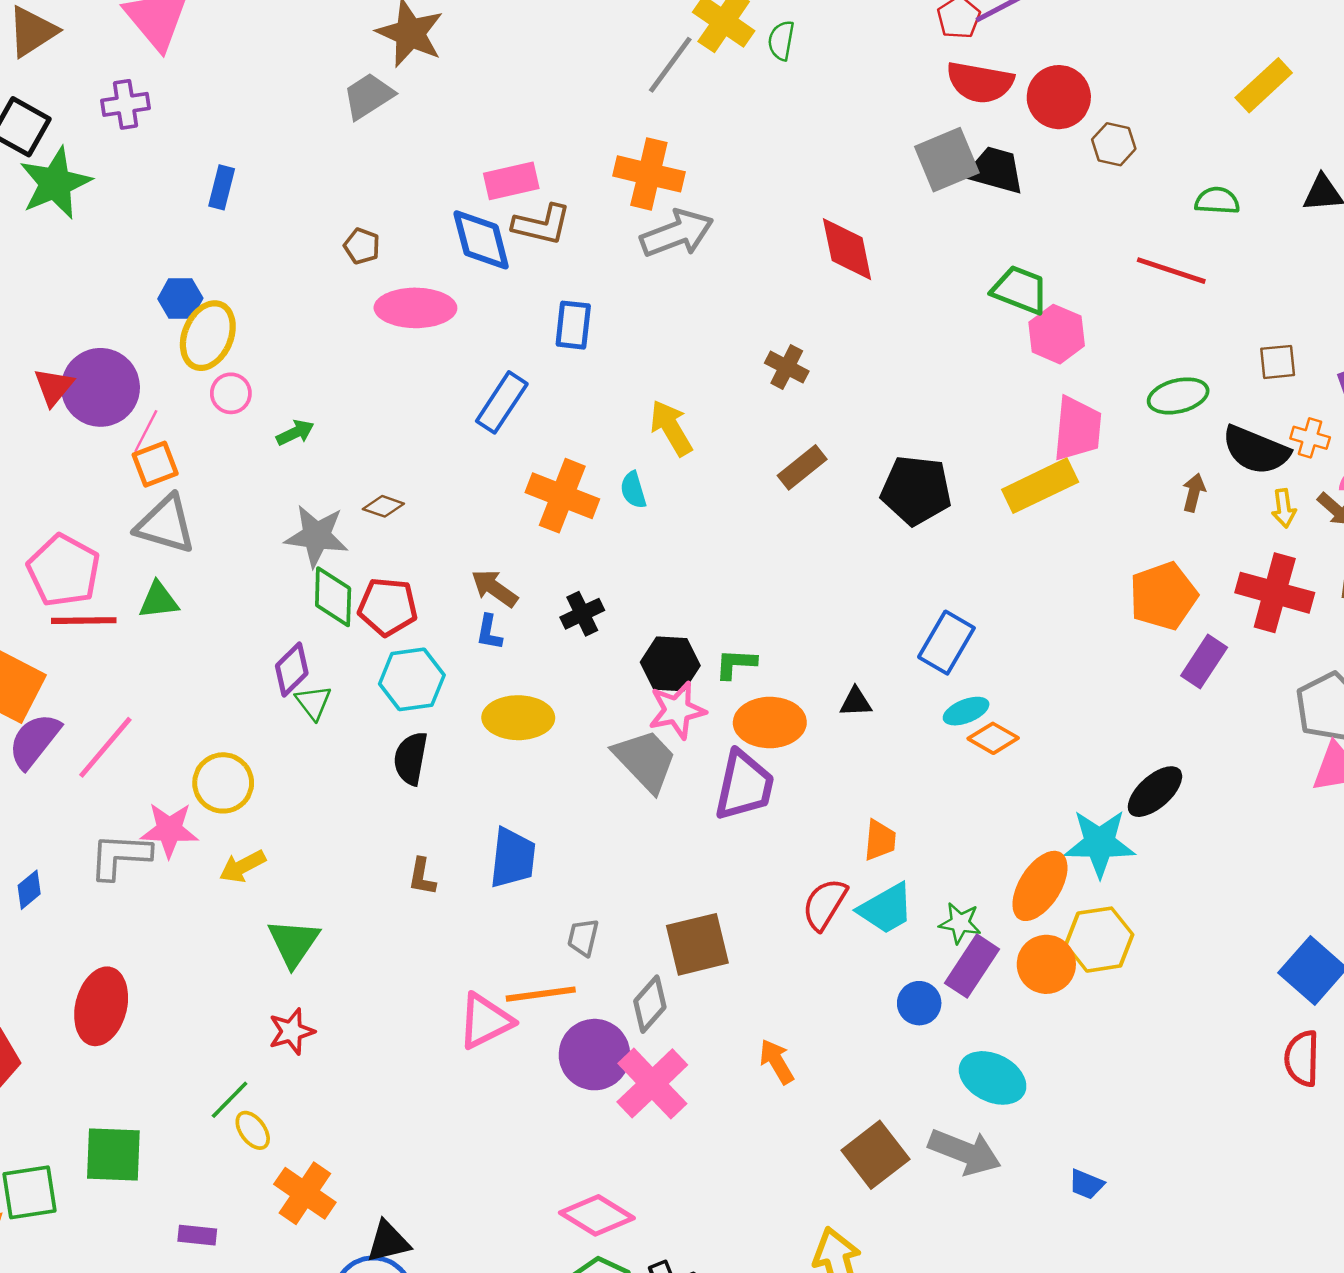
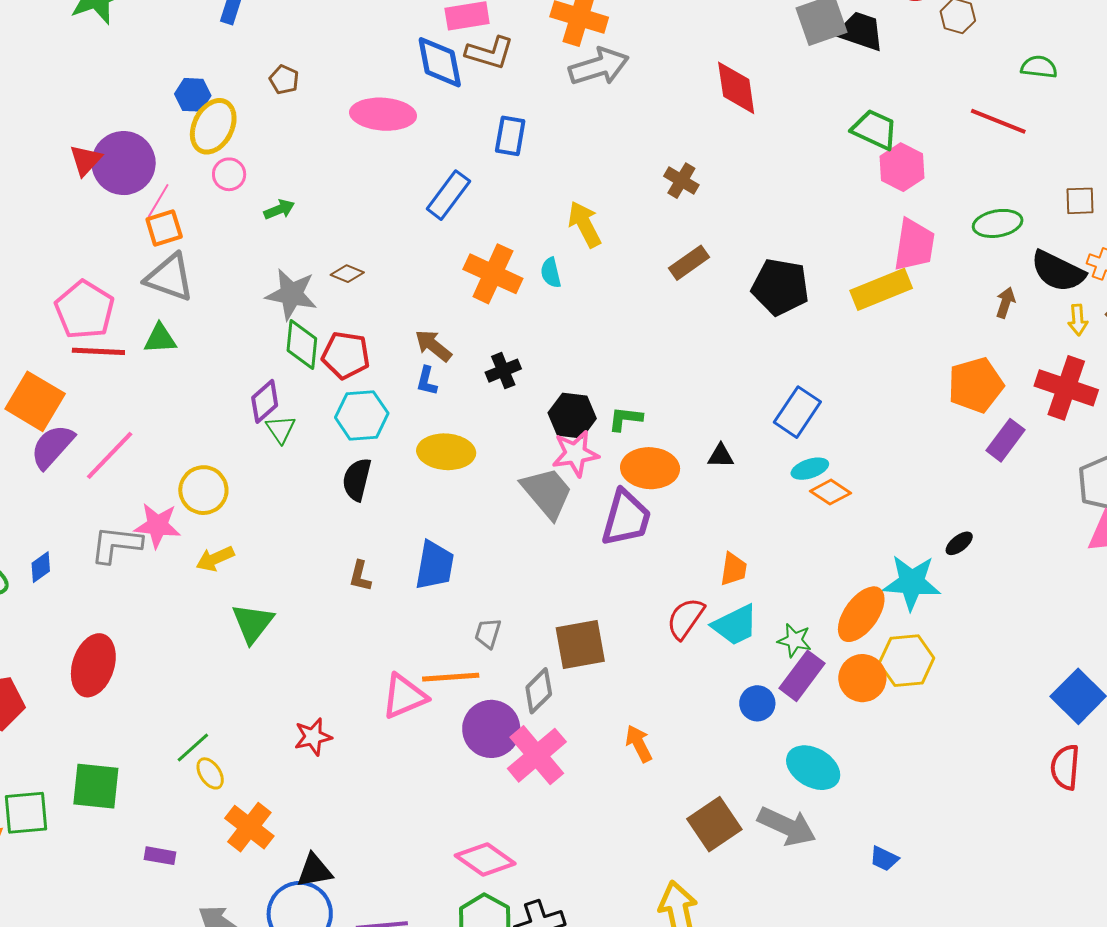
brown pentagon: (362, 246) -> (284, 80), moved
black ellipse: (1155, 792) -> (959, 543), size x0.6
red star: (291, 1031) -> (313, 737), moved

